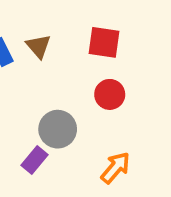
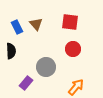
purple rectangle: (35, 160) -> (26, 83), moved

